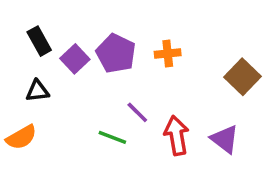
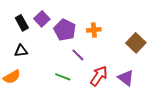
purple square: (75, 59) -> (42, 19), moved
purple line: (137, 112) -> (78, 55), moved
red arrow: (177, 136) -> (99, 76), turned 45

